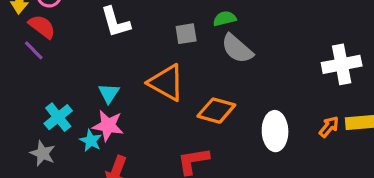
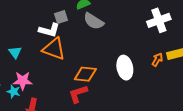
white L-shape: (115, 22) -> (49, 30), moved, turned -50
cyan triangle: (109, 93) -> (15, 52), moved
orange diamond: (216, 111) -> (85, 74), moved

